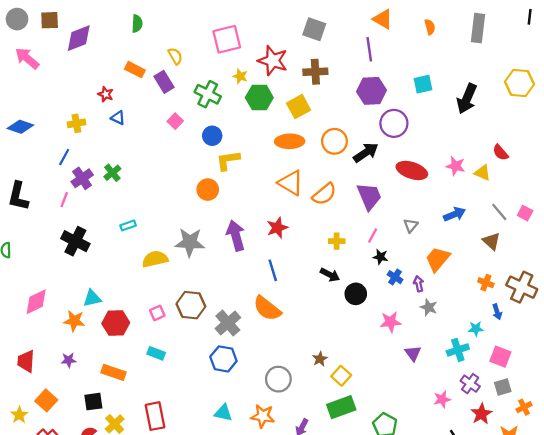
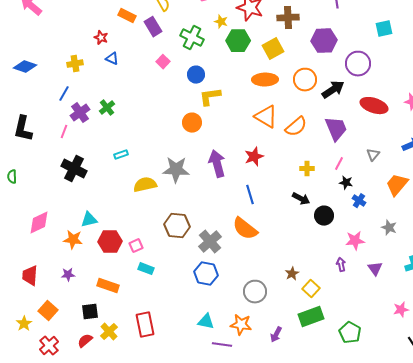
purple hexagon: (371, 91) -> (324, 41), moved
purple arrow: (419, 284) -> (341, 265), moved
pink square: (157, 313) -> (136, 246), moved

